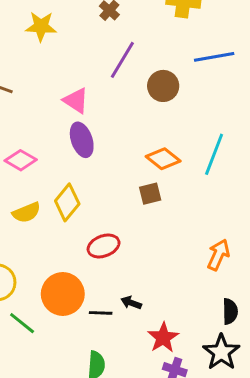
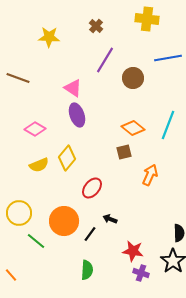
red ellipse: (104, 246) -> (92, 188), turned -30
orange arrow: (218, 255) -> (150, 175), moved
black arrow: (131, 303) -> (110, 219), moved
black line: (101, 313) -> (90, 234), turned -56
red star: (163, 338) -> (133, 251), turned -30

